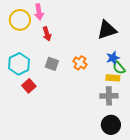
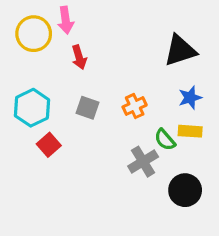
orange cross: (80, 63) -> (135, 106), turned 32
green semicircle: (119, 68) -> (165, 140), moved
gray cross: (109, 96) -> (143, 162), moved, turned -30
black circle: (111, 125) -> (185, 190), moved

